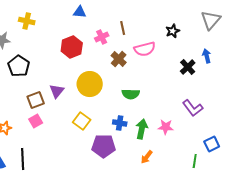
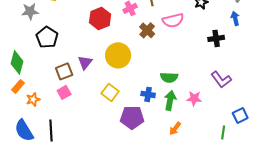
blue arrow: (207, 56) -> (235, 18), moved
black cross: (188, 67) -> (216, 38), turned 35
green semicircle: (131, 94) -> (169, 77), moved

